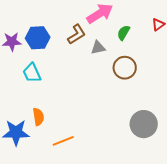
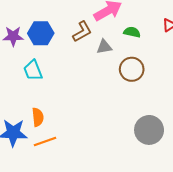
green semicircle: (123, 33) -> (132, 32), turned 70
orange line: (63, 141) -> (45, 142), moved

